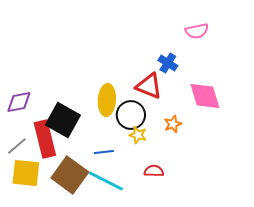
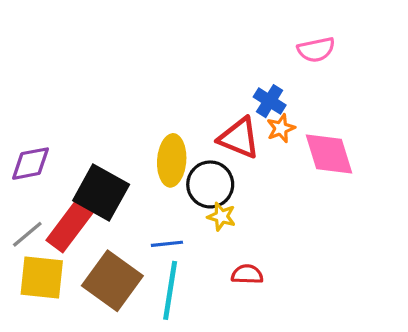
orange star: (173, 124) -> (281, 128), moved
red rectangle: (45, 139) -> (72, 223), turned 51
cyan line: (106, 181) -> (170, 290), turned 72

